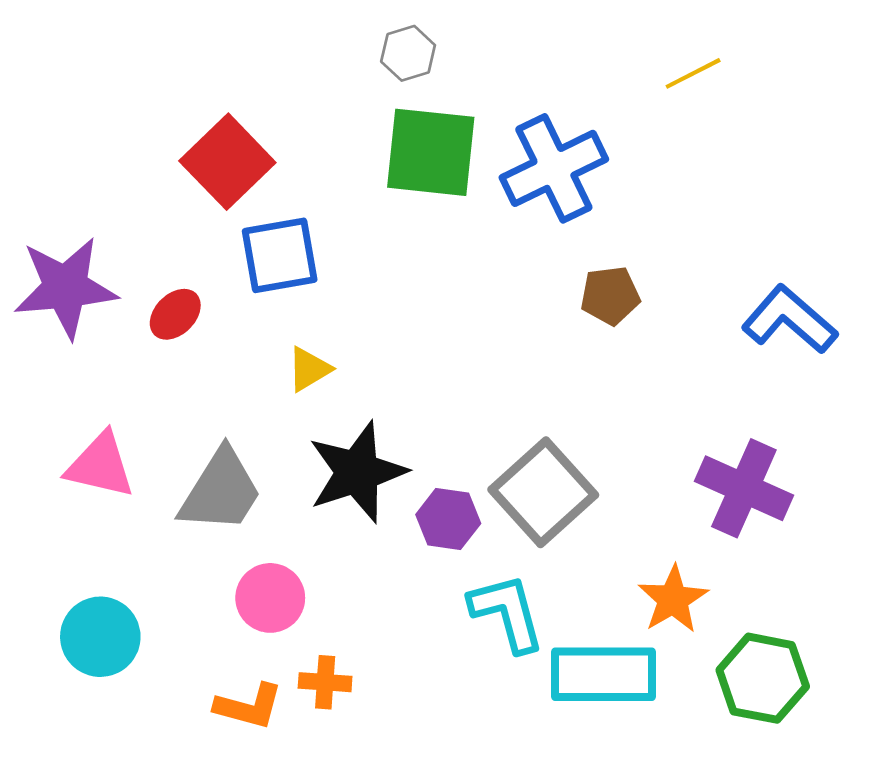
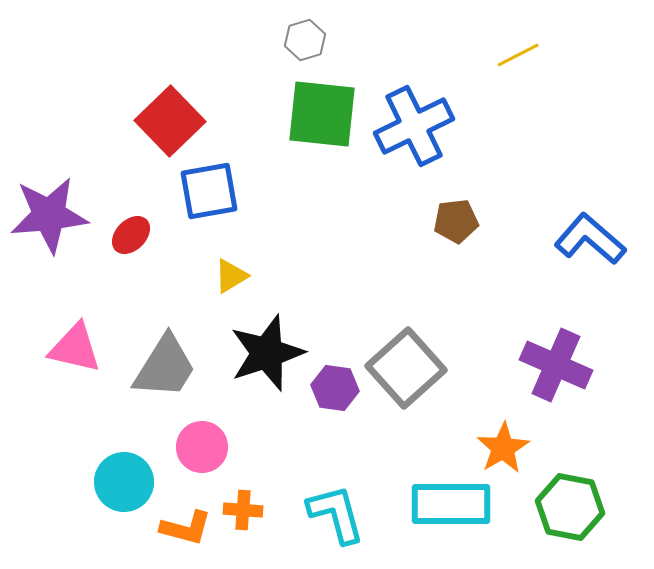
cyan L-shape: (507, 613) -> (336, 514), moved
cyan circle: (100, 637) -> (124, 482), moved

